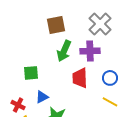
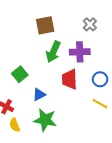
gray cross: (100, 24) -> (90, 24), size x0.6
green square: (31, 73) -> (20, 74), turned -35
blue triangle: (42, 97) -> (39, 95), moved

